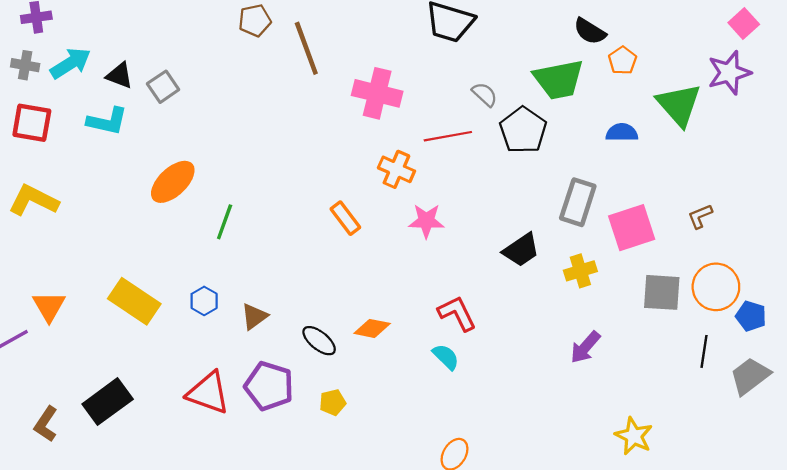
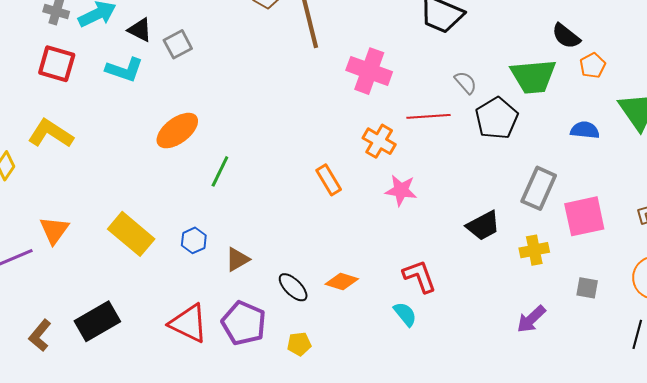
gray square: (662, 292) -> (587, 288), moved, size x0.6

